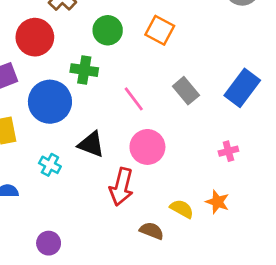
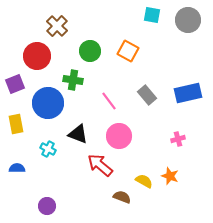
blue rectangle: (242, 88) -> (188, 93), turned 40
red arrow: (121, 187) -> (100, 165), turned 116

